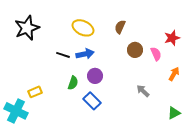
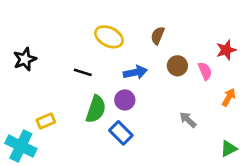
black star: (27, 28) -> (25, 59), moved, size x0.7
blue arrow: (85, 54) -> (135, 72), moved
green semicircle: (73, 83) -> (96, 109), size x1.5

